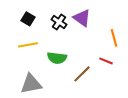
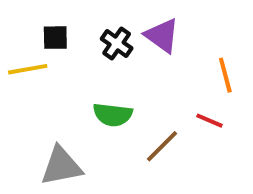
black square: (28, 19) -> (55, 38), turned -32
yellow line: (28, 45) -> (28, 69), moved

